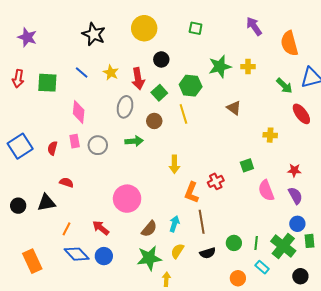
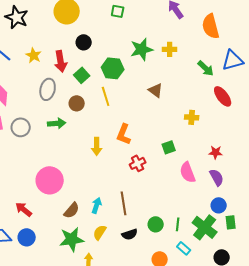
orange L-shape: (192, 193) -> (124, 134), moved

